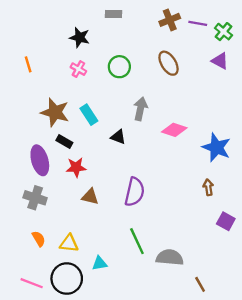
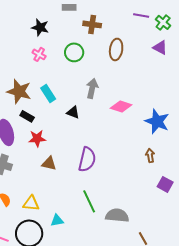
brown cross: (170, 20) -> (92, 24), moved, turned 30
brown ellipse: (169, 63) -> (116, 49), turned 40

